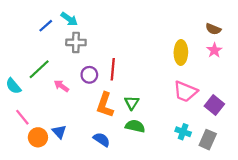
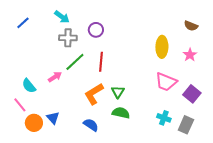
blue line: (46, 26) -> (23, 23), moved
pink star: (214, 50) -> (190, 55), moved
green line: (39, 69) -> (75, 62), moved
purple circle: (89, 75) -> (96, 30), moved
cyan semicircle: (13, 86) -> (29, 86), moved
pink arrow: (61, 86) -> (55, 77), turned 112
orange L-shape: (105, 105) -> (94, 94), turned 40

